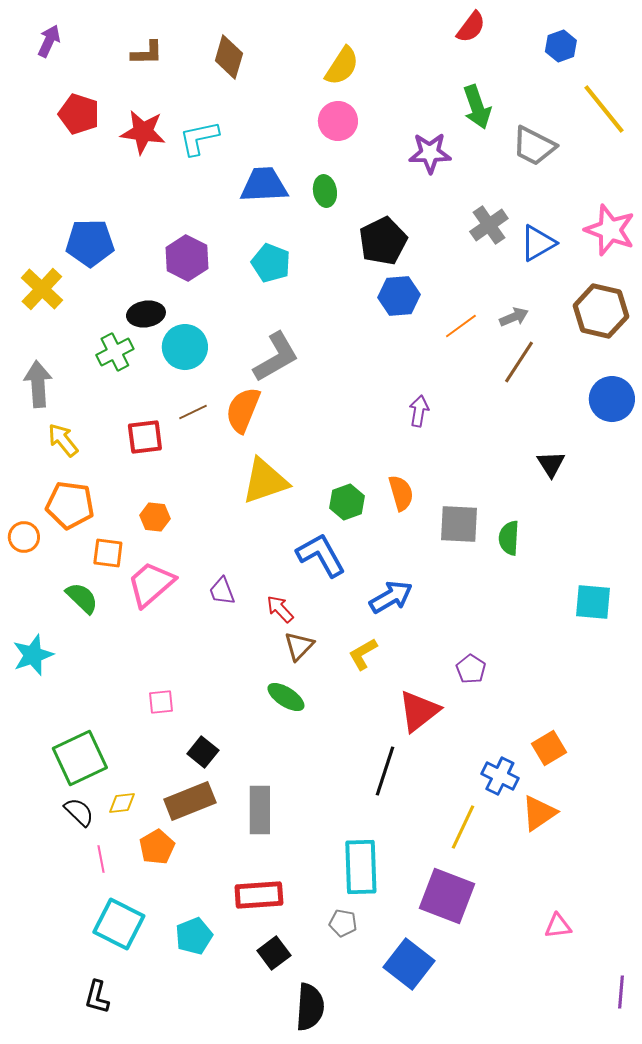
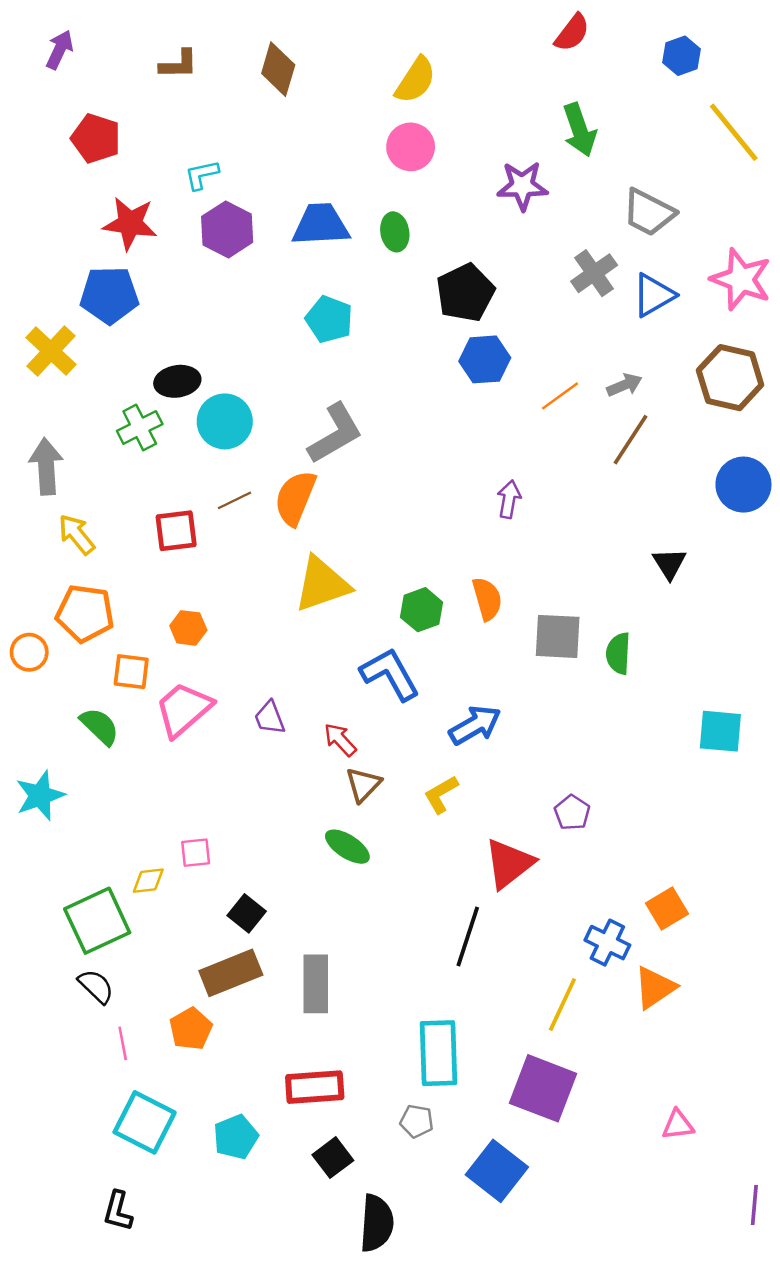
red star: (143, 132) -> (130, 223), moved
cyan L-shape: (199, 138) -> (202, 175), moved, size x0.7
gray trapezoid: (534, 146) -> (649, 212), moved
purple hexagon: (187, 258) -> (227, 229), moved
yellow diamond: (122, 803) -> (148, 881), moved

